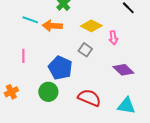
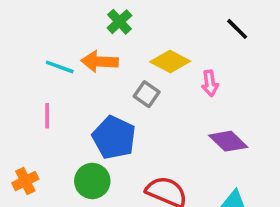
cyan line: (30, 20) -> (60, 67), moved
gray square: (85, 50) -> (147, 94), moved

